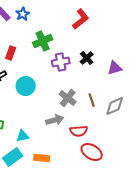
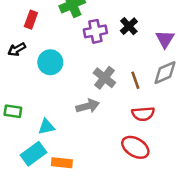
purple triangle: (115, 68) -> (165, 39), turned -42
gray diamond: (115, 106) -> (165, 73), moved
red semicircle: (79, 131) -> (143, 114), moved
orange rectangle: (42, 158) -> (62, 163), moved

